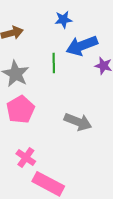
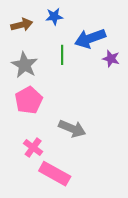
blue star: (63, 20) -> (54, 16), moved
gray arrow: (78, 122) -> (72, 129), moved

